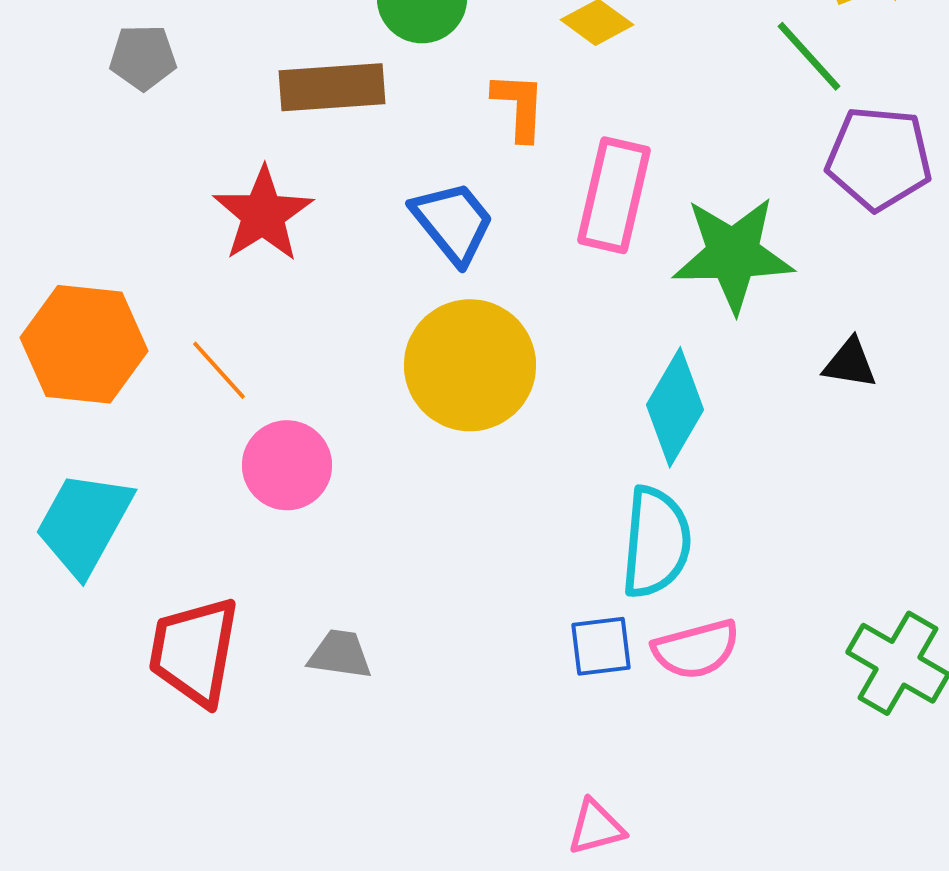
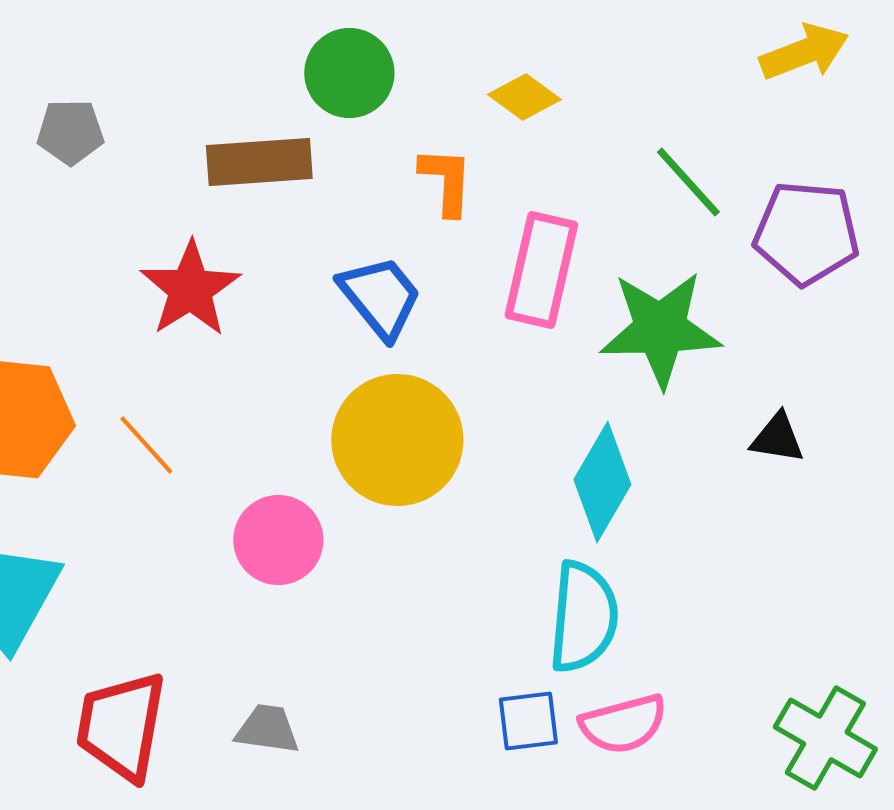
green line: (809, 56) -> (688, 182), moved
pink circle: (287, 465) -> (278, 540), moved

